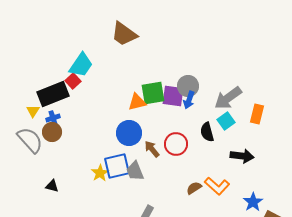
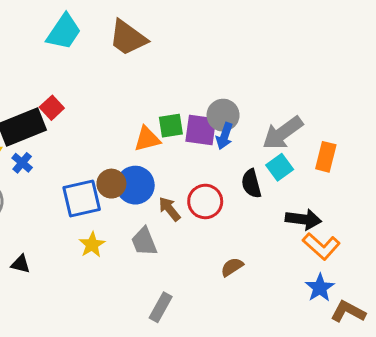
cyan trapezoid: (81, 65) -> (64, 32), moved
green square: (153, 93) -> (171, 126), size x0.7
blue cross: (53, 118) -> (22, 163), turned -32
brown circle: (52, 132) -> (111, 184), moved
blue square: (117, 166) -> (82, 198), moved
orange L-shape: (217, 186) -> (321, 246), moved

